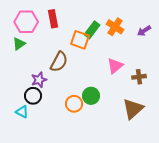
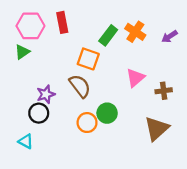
orange square: (80, 40) -> (88, 59), moved
brown semicircle: (59, 62) -> (80, 86), moved, turned -65
cyan triangle: (22, 112) -> (26, 141), moved

